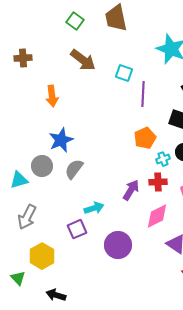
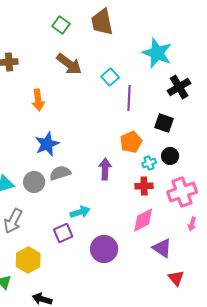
cyan square: (124, 73) -> (110, 77), turned 30
gray circle: (42, 166) -> (34, 182), moved
gray semicircle: (74, 169) -> (60, 173), turned 35
purple arrow: (131, 190) -> (105, 169), moved, turned -30

